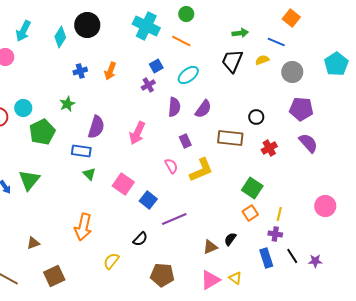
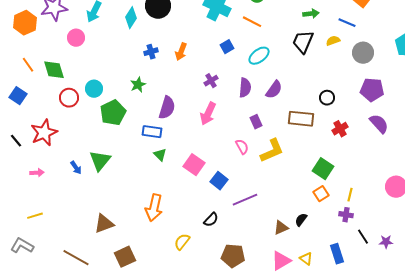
purple cross: (148, 85) -> (211, 81), moved
brown triangle: (33, 243) -> (104, 224), size x1.5
blue rectangle: (266, 258) -> (337, 254), moved

